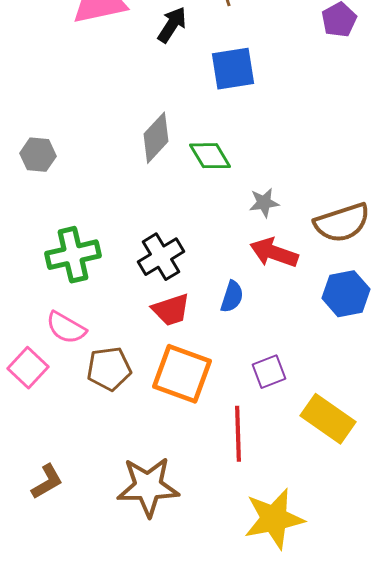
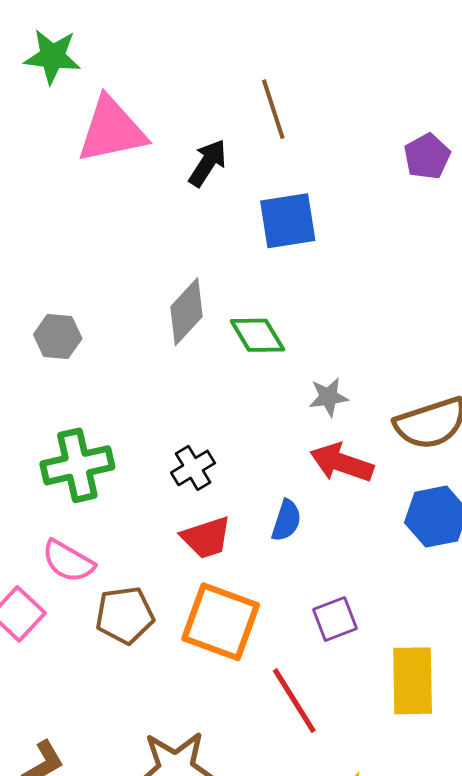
gray hexagon: (38, 155) -> (58, 336), moved
black cross: (161, 257) -> (193, 468), size x0.7
yellow rectangle: (328, 419) -> (413, 681), turned 54
red line: (238, 434) -> (294, 701), turned -30

